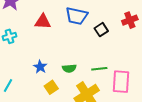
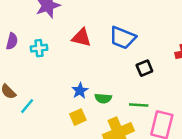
black square: (101, 30) -> (144, 68), moved
blue star: (40, 67) -> (80, 91), moved

